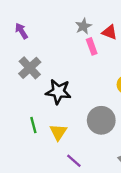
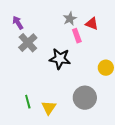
gray cross: (30, 68) -> (28, 43), moved
black star: (58, 92) -> (60, 59), moved

